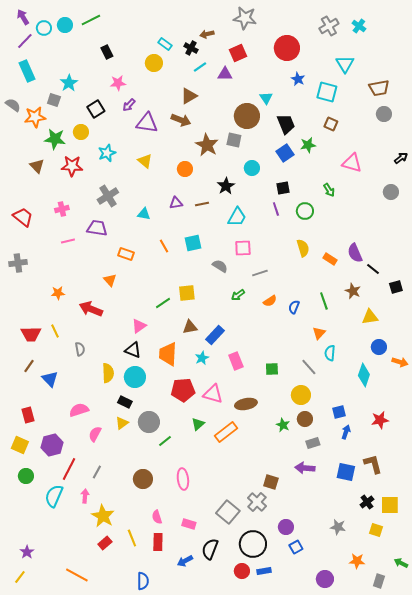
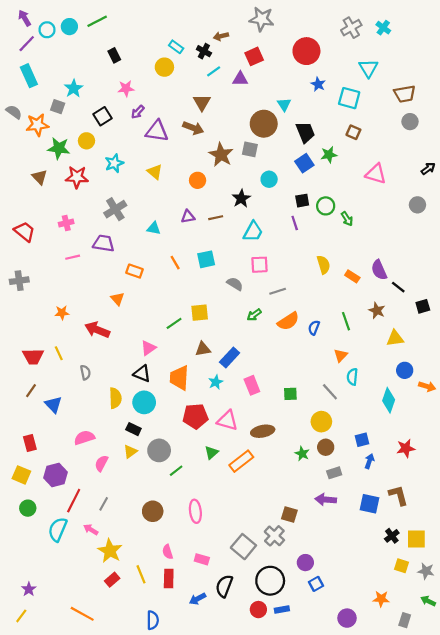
brown triangle: (189, 96) -> (202, 102), turned -30
green arrow: (329, 190) -> (347, 219), moved
green circle: (305, 211) -> (326, 206), moved
orange semicircle: (270, 301) -> (288, 321), size x1.5
pink arrow: (85, 496) -> (91, 529), turned -64
gray star: (338, 527) -> (426, 571), moved

